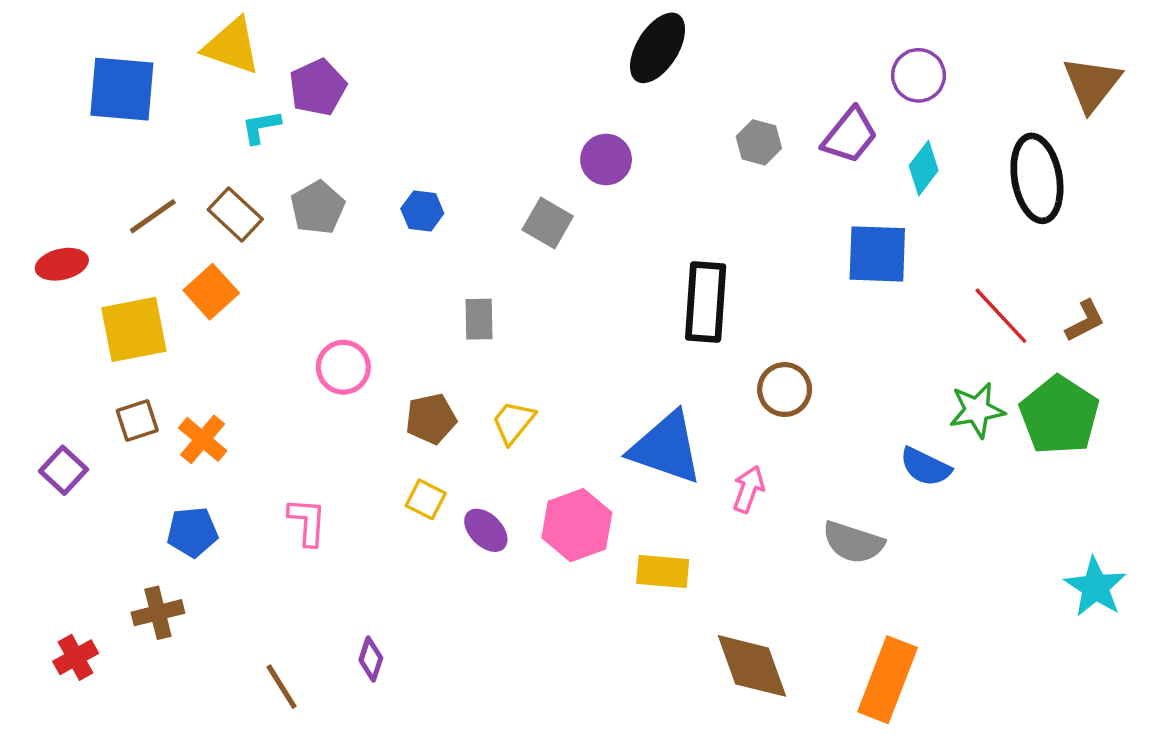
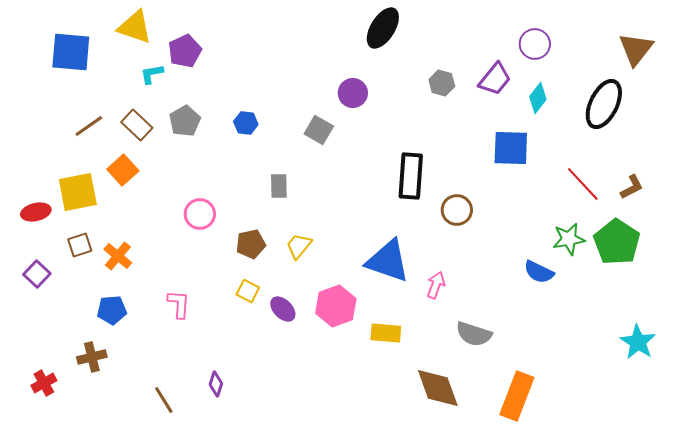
black ellipse: (1037, 178) -> (604, 104), turned 36
red ellipse: (62, 264) -> (36, 212), moved
brown circle: (785, 390) -> (457, 210), moved
gray semicircle: (853, 542) -> (474, 334), moved

